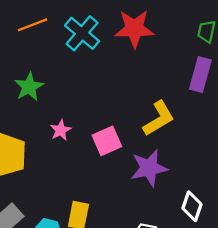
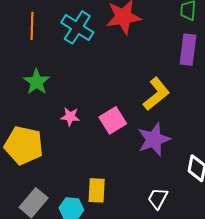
orange line: (32, 25) -> (32, 26), turned -60
pink star: (61, 130) -> (70, 117), turned -30

